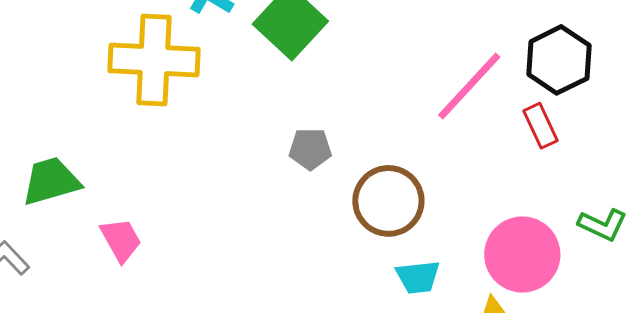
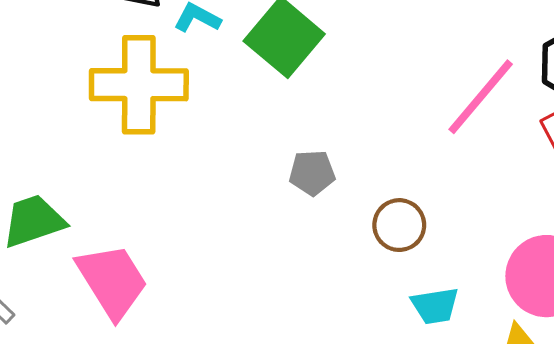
brown circle: (388, 201) -> (399, 225), size x0.7
pink trapezoid: (121, 240) -> (112, 281), size x1.6

